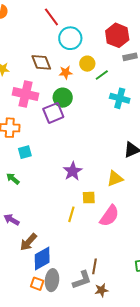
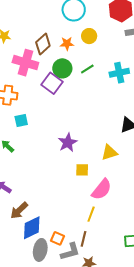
brown diamond: (41, 62) -> (43, 44), moved, turned 65
green line: (102, 75) -> (87, 69), moved
cyan cross: (120, 98) -> (119, 73), turned -30
purple square: (53, 113) -> (52, 83), turned -35
yellow line: (71, 214) -> (91, 214), moved
orange square: (37, 284) -> (57, 238), moved

